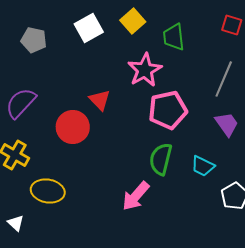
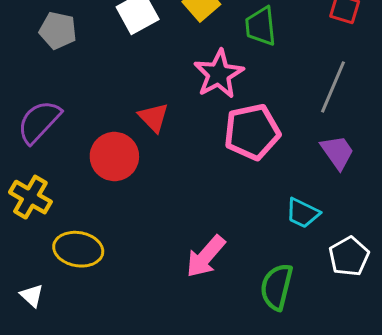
green semicircle: (161, 159) -> (277, 287), moved

